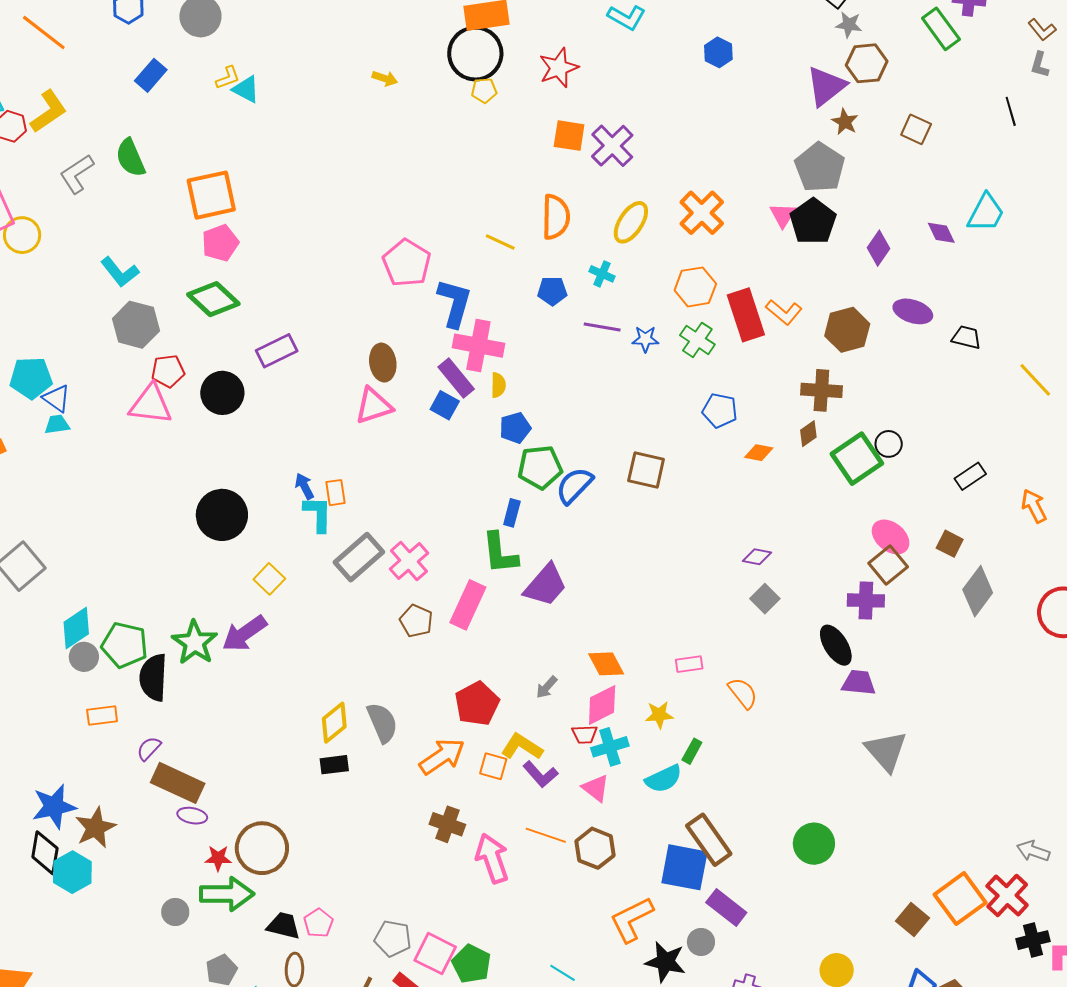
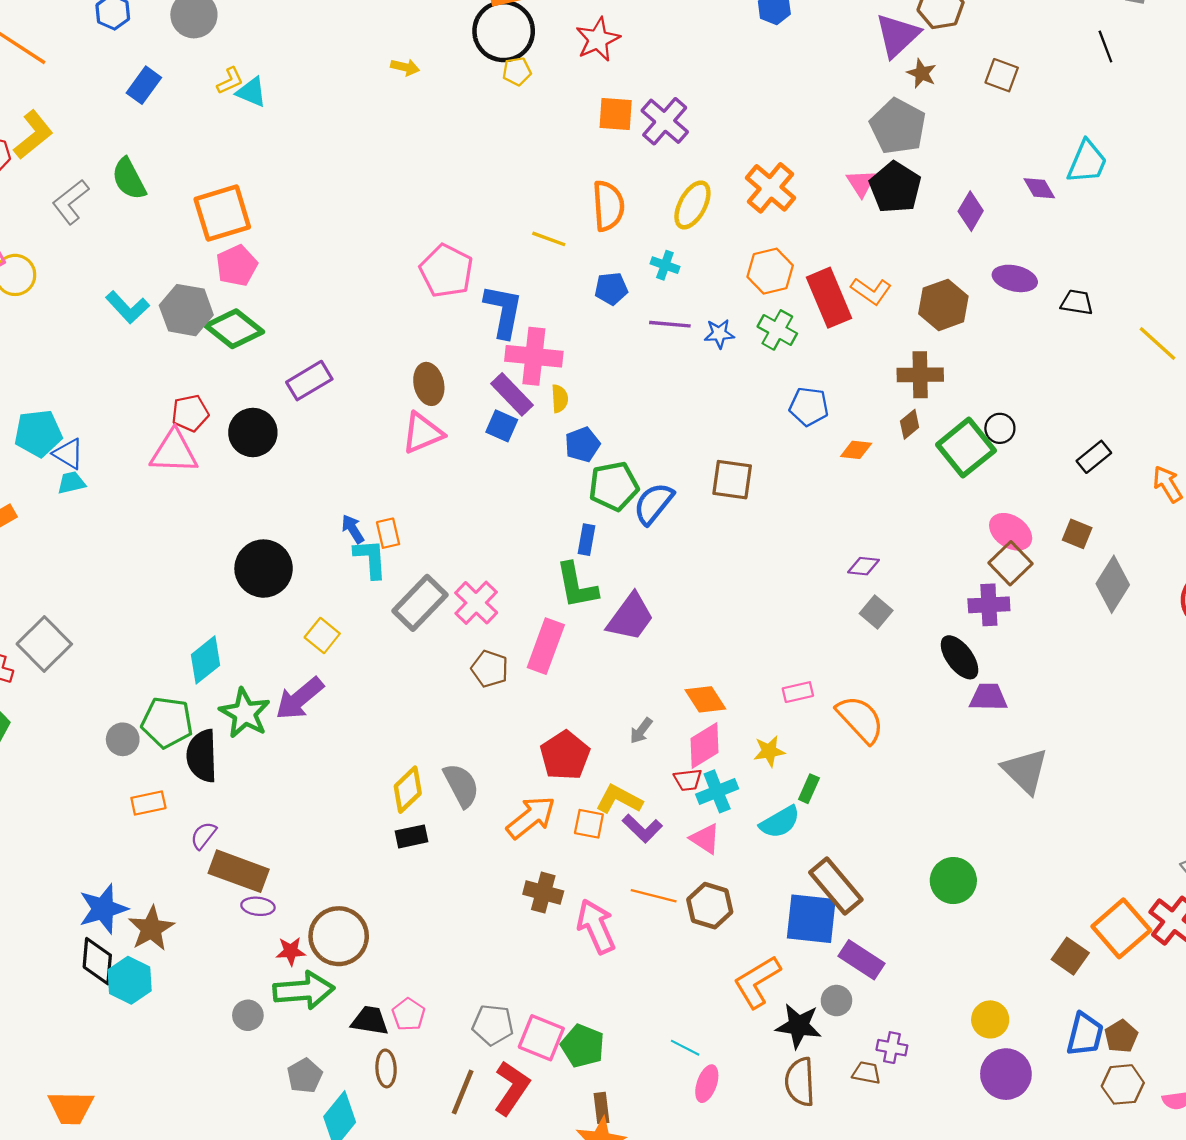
gray hexagon: (136, 325) -> (186, 310), moved
cyan diamond: (76, 628) -> (206, 660), moved
orange semicircle: (743, 693) -> (860, 719), size x1.4

